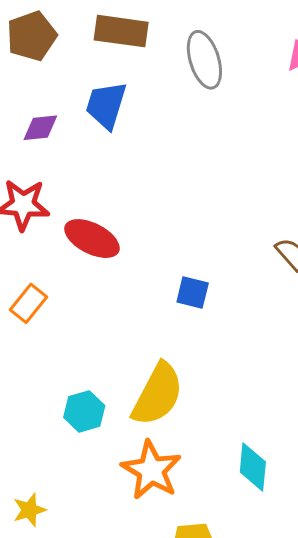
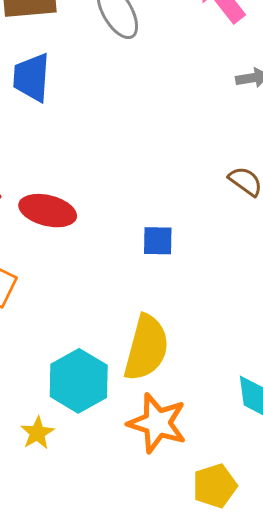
cyan hexagon: (84, 411) -> (79, 381), size x1.5
yellow star: (29, 510) -> (37, 433), moved

